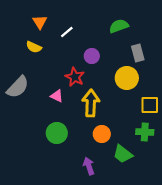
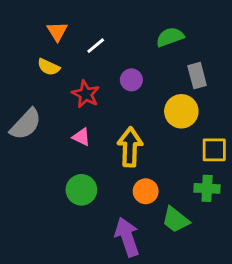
red star: (75, 77) -> (86, 94), moved
purple arrow: (89, 166) -> (127, 237), size x1.5

